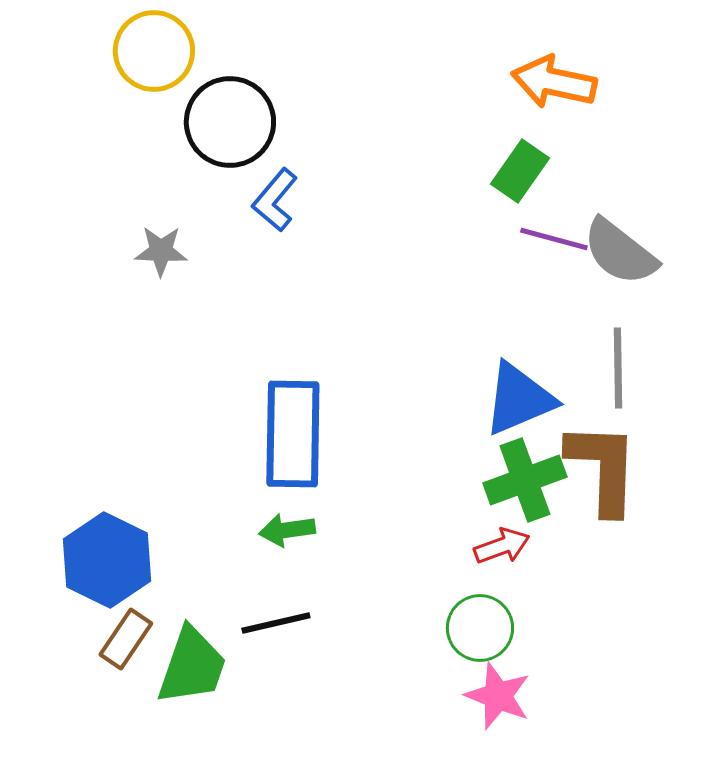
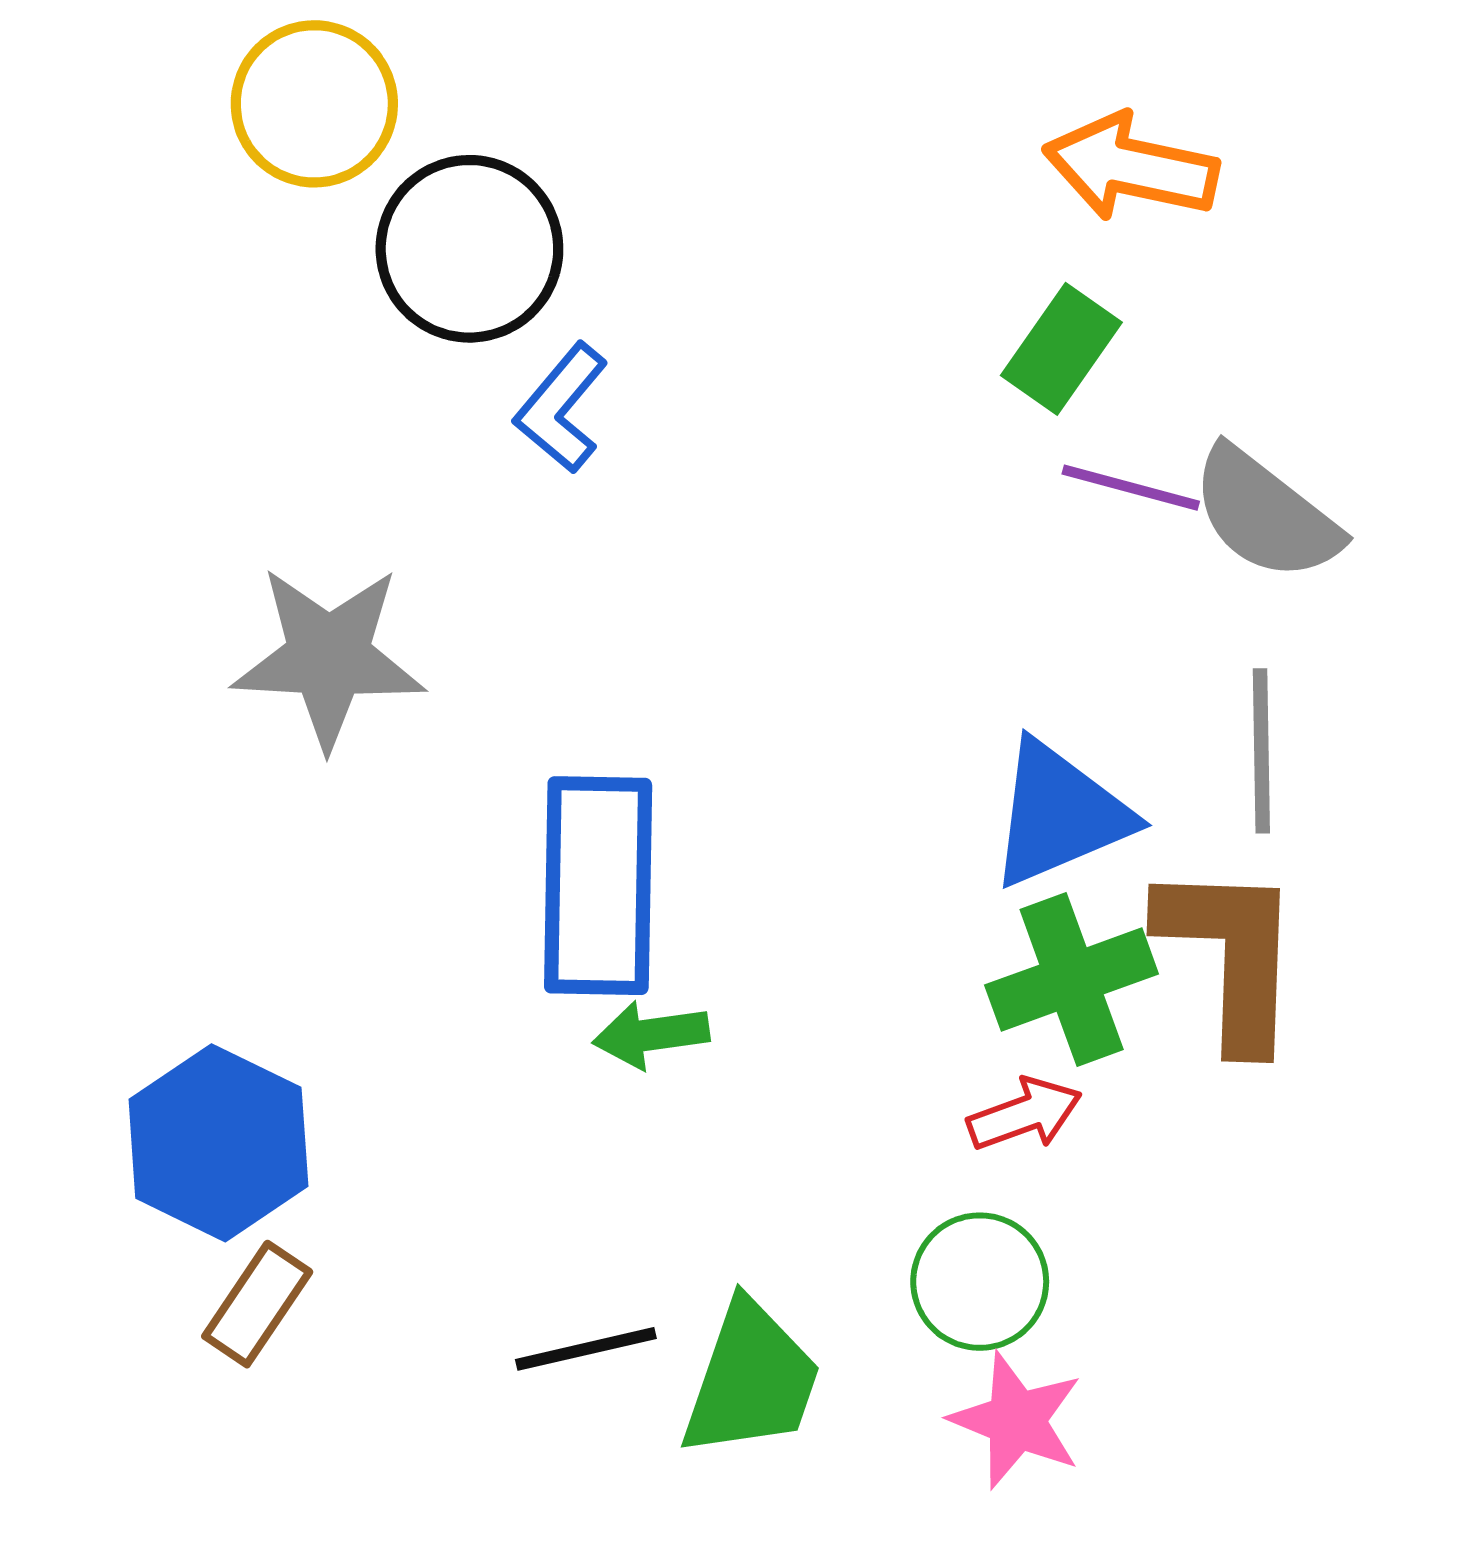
gray star: (161, 251) -> (329, 657), moved, size x1.8
green arrow: (287, 530) -> (651, 1035), moved
black line: (276, 623) -> (586, 1349), moved
green trapezoid: (192, 666) -> (751, 1380), moved

